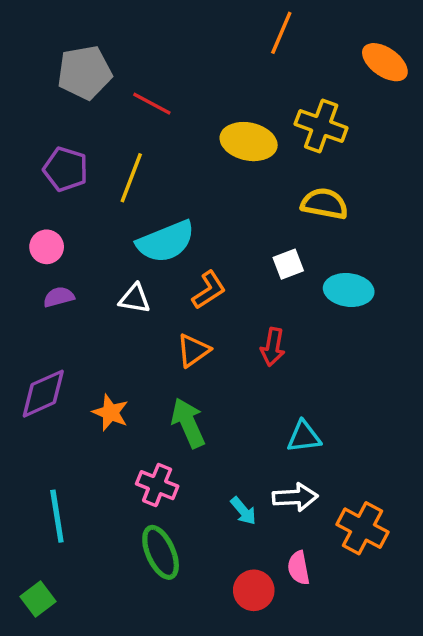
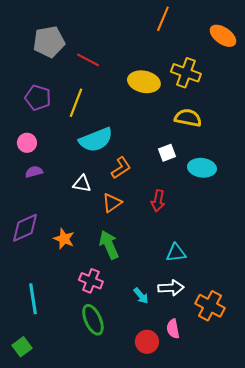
white triangle: (135, 299) -> (82, 184), moved

